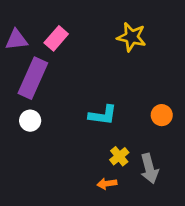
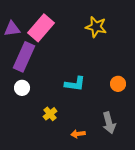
pink rectangle: (56, 38) -> (41, 28), size x1.5
yellow cross: (119, 156) -> (50, 114), moved

